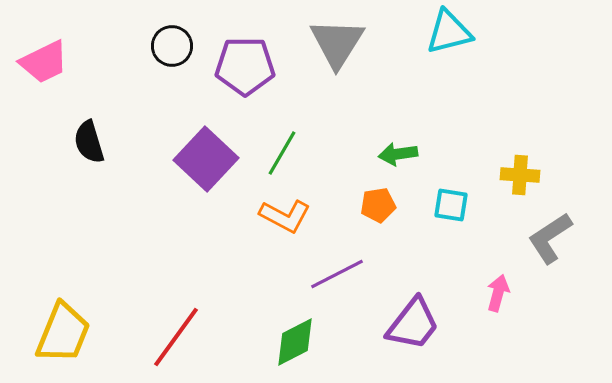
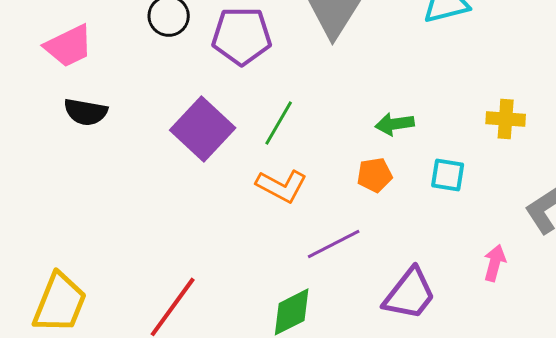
pink trapezoid: (44, 62) -> (69, 46), moved
black semicircle: (89, 142) -> (86, 112), turned -63
yellow cross: (520, 175) -> (506, 119), moved

